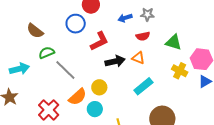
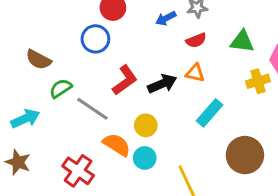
red L-shape: (99, 41) -> (125, 80), moved
yellow cross: (180, 71) -> (258, 81), turned -35
orange semicircle: (78, 97) -> (117, 145), turned -96

